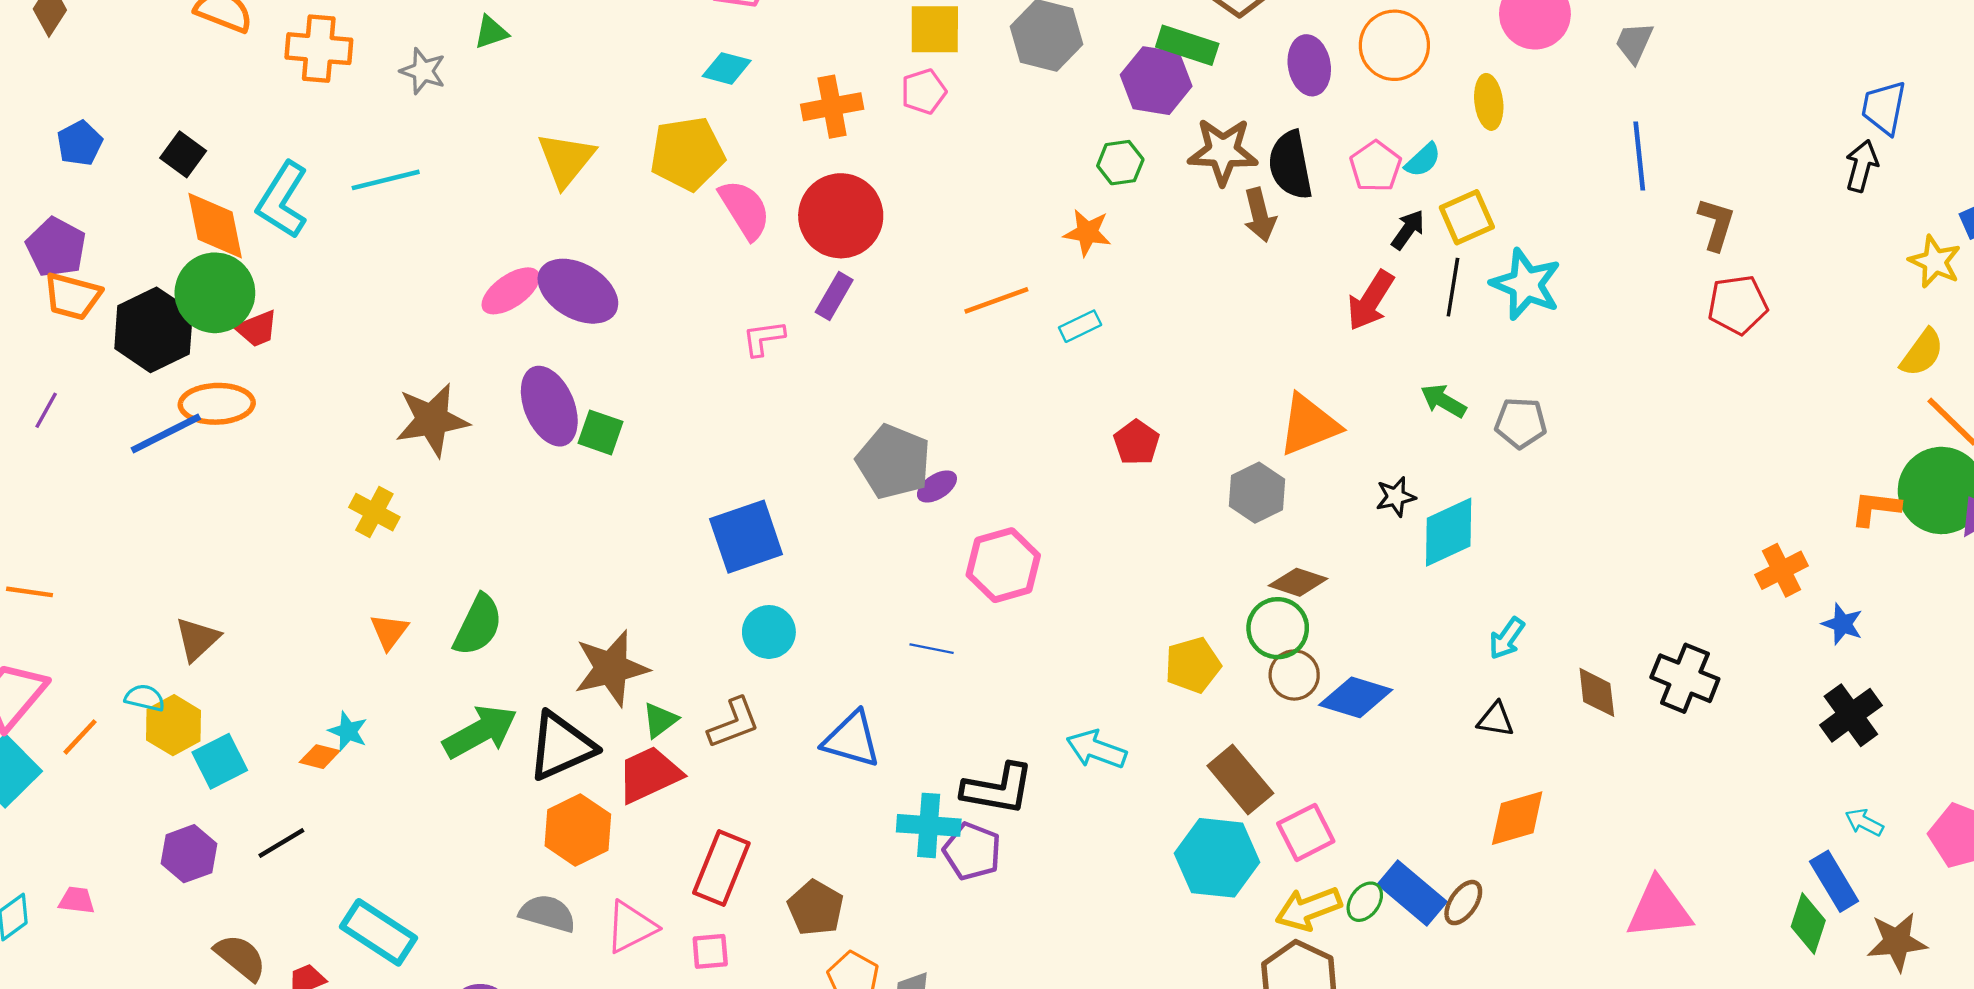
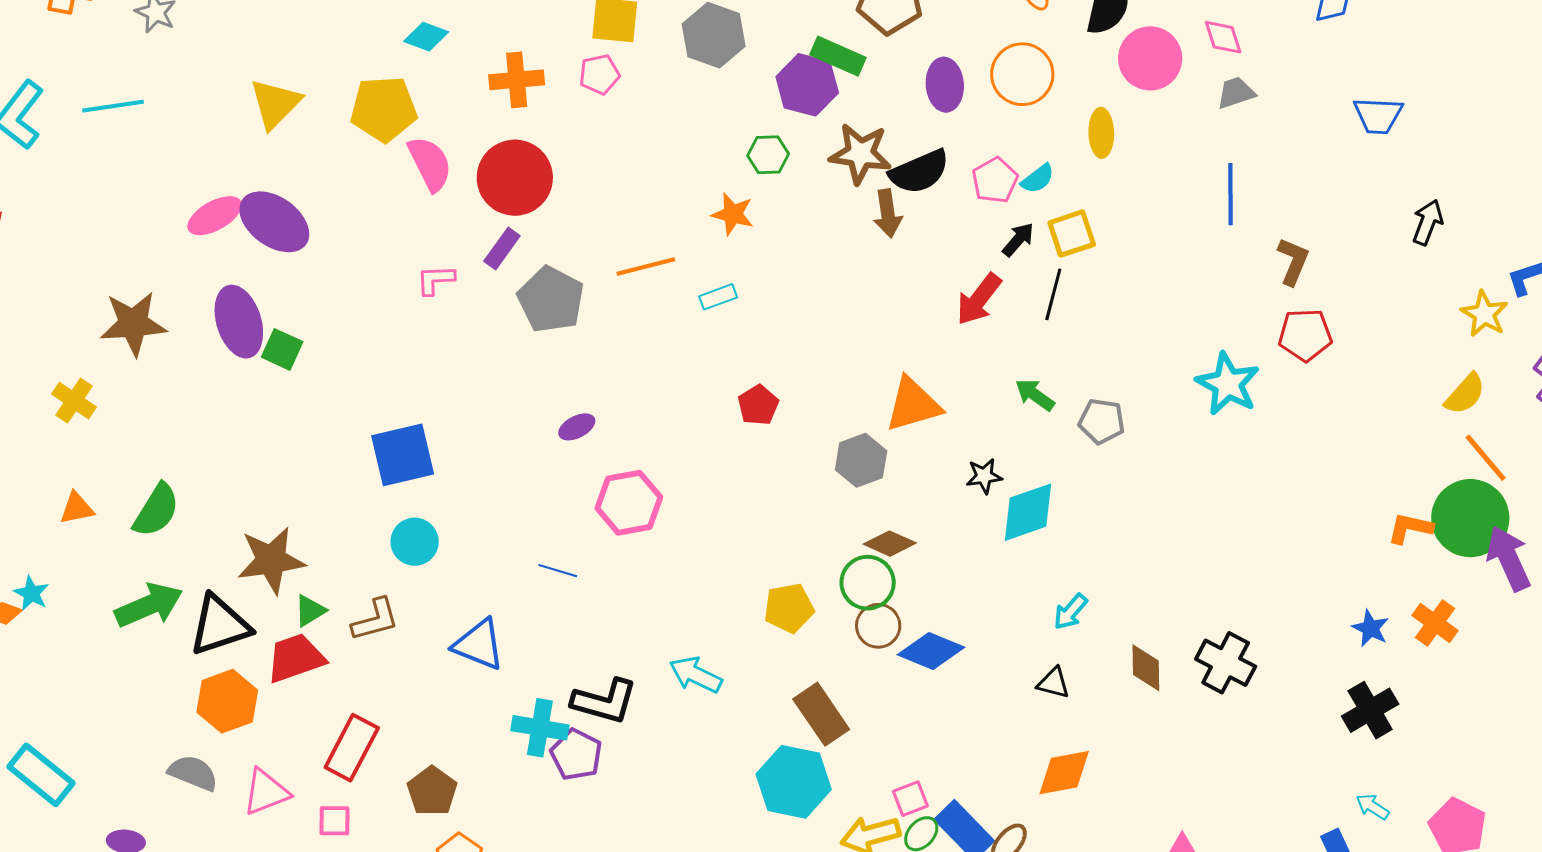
gray trapezoid: (1634, 43) -> (1236, 93), turned 42
blue trapezoid: (1884, 108) -> (1378, 116), moved, turned -104
black semicircle: (1290, 165) -> (919, 172), turned -108
cyan star: (1526, 284) -> (1228, 384), moved
gray pentagon: (894, 462) -> (551, 300), moved
orange cross: (1781, 570) -> (1435, 623), moved, turned -33
orange triangle: (389, 632) -> (77, 508), turned 36
pink square: (1306, 832) -> (910, 799), moved, size x0.7

